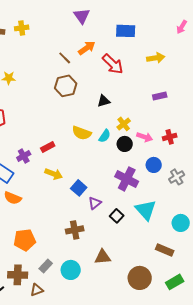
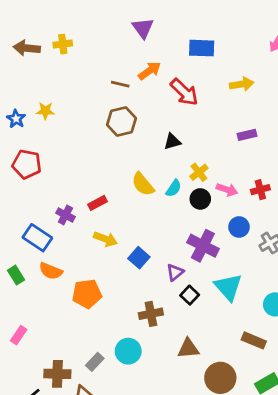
brown line: (65, 58) -> (120, 84), turned -32
yellow semicircle: (82, 133) -> (143, 184), turned 30
purple cross: (24, 156) -> (65, 215), turned -32
purple triangle: (95, 203) -> (175, 272), moved
brown cross: (75, 230) -> (151, 314), moved
orange pentagon: (25, 240) -> (87, 294), moved
brown triangle: (103, 257) -> (188, 348), moved
cyan circle: (71, 270) -> (128, 351), moved

